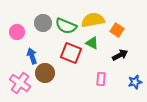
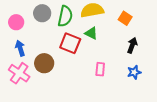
green semicircle: (66, 26) -> (65, 16), turned -100
orange square: (117, 30) -> (125, 18), moved
black arrow: (120, 55) -> (132, 45), moved, turned -42
blue arrow: (32, 56) -> (20, 48), moved

